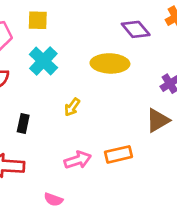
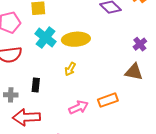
yellow ellipse: (110, 63) -> (76, 39), moved
brown triangle: (158, 120) -> (134, 72), turned 48

